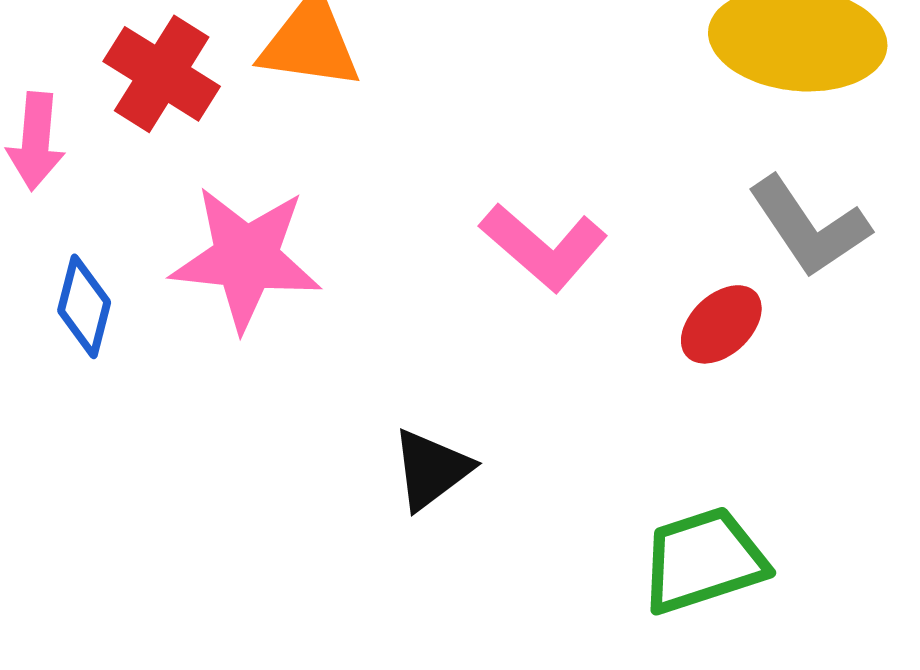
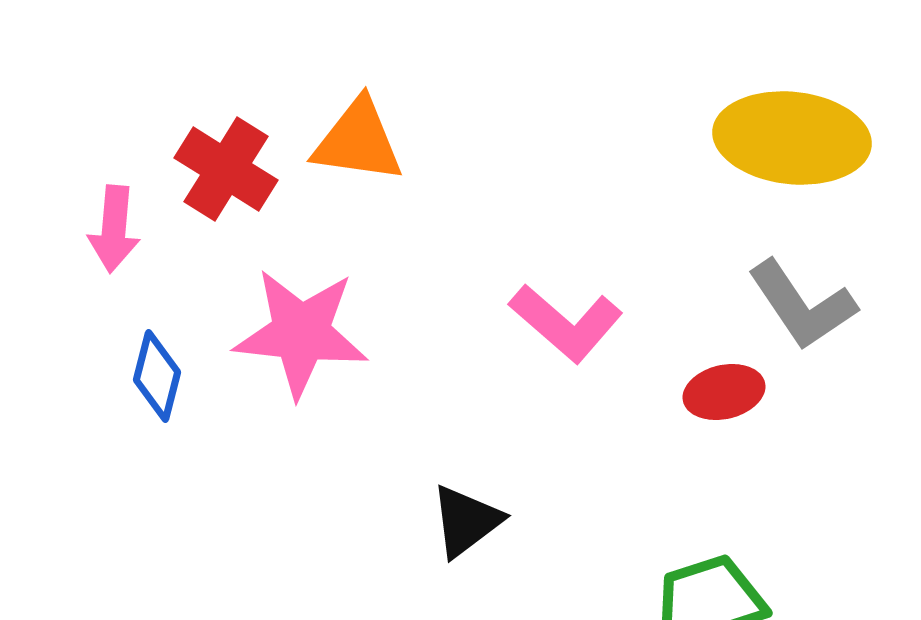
red ellipse: (721, 324) -> (724, 392), turned 30

